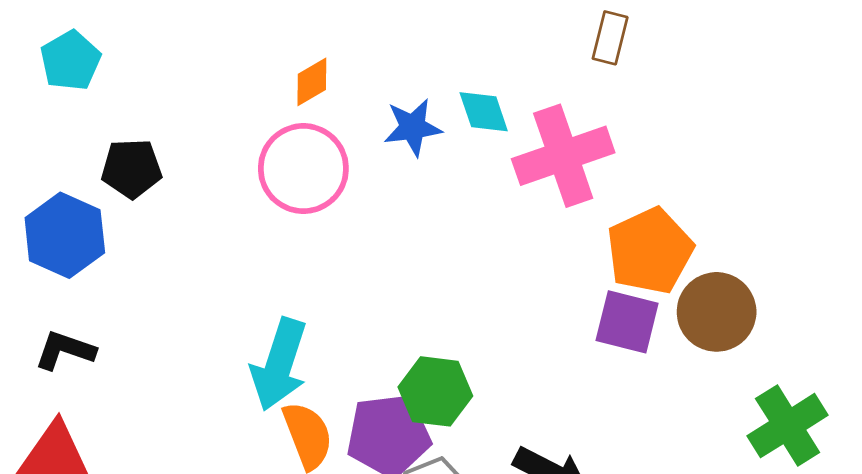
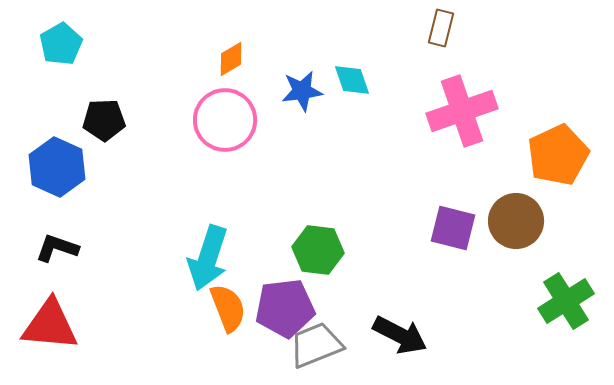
pink cross: (563, 156) -> (462, 111), moved
orange pentagon: (650, 251) -> (558, 155), moved
green hexagon: (435, 391) -> (318, 250), moved

